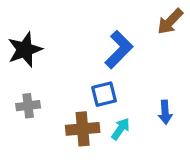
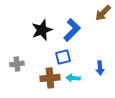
black star: (25, 50) -> (42, 30), moved
cyan arrow: (121, 129) -> (73, 78), turned -120

